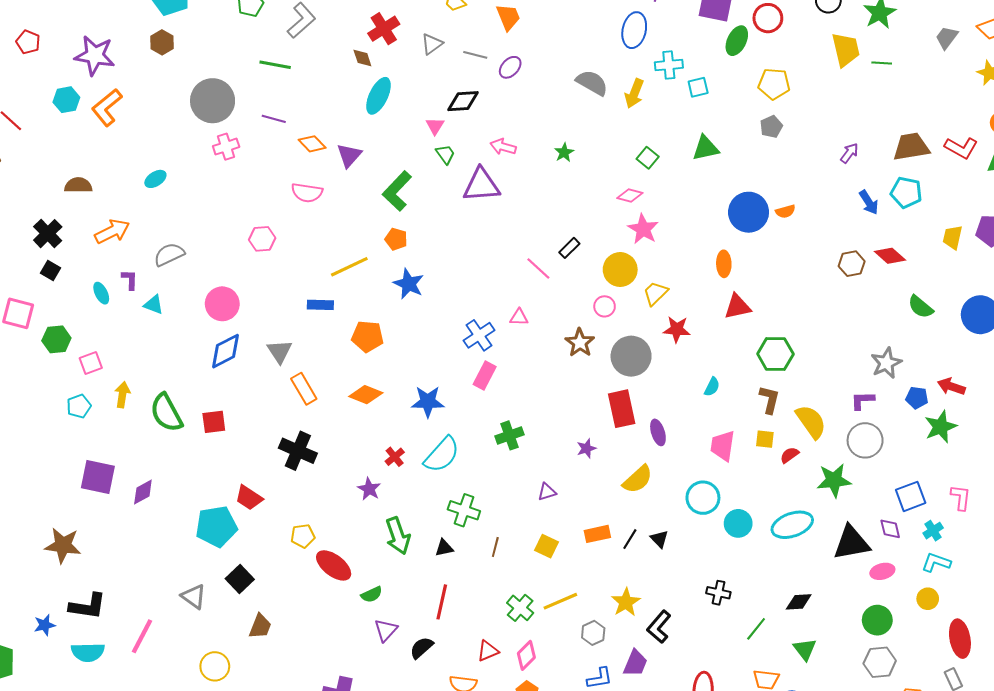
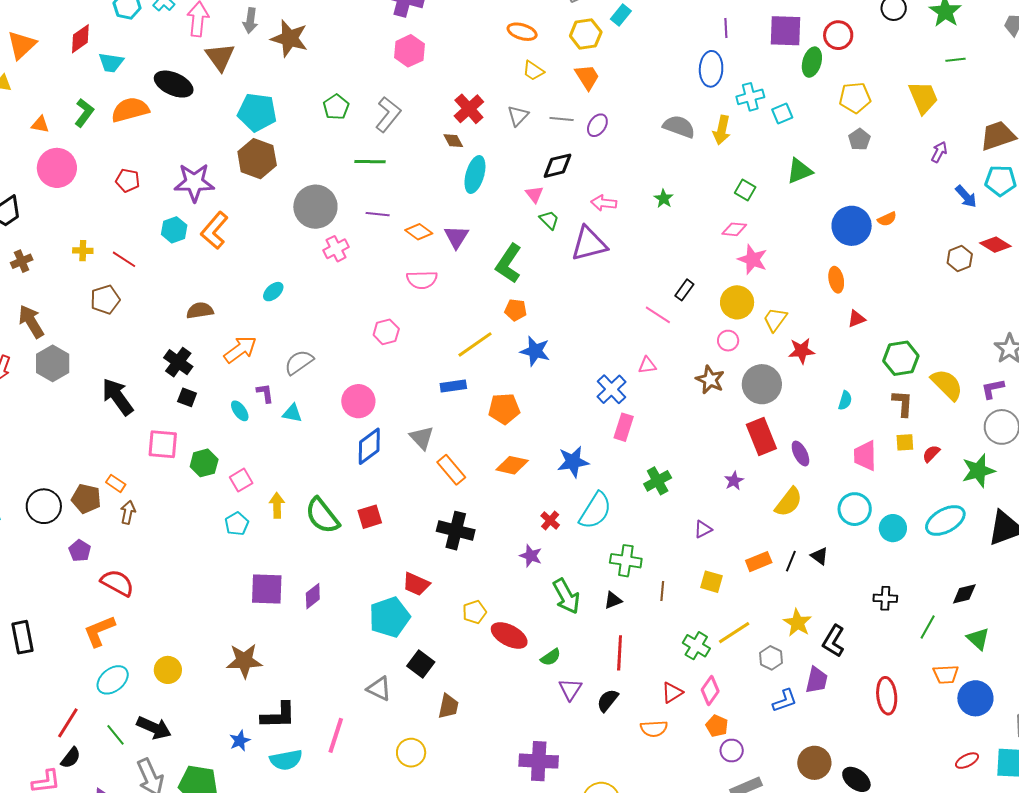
brown hexagon: (162, 42) -> (257, 159), size x1.6
yellow trapezoid: (846, 50) -> (923, 97), moved
red triangle: (737, 307) -> (856, 319), size x0.7
yellow semicircle: (811, 422) -> (947, 385), moved

